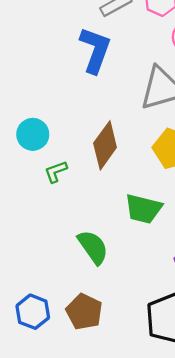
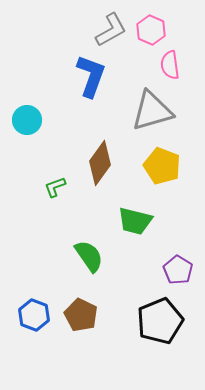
cyan circle: (33, 134) -> (27, 120), moved

